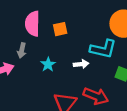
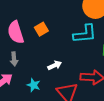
cyan star: (48, 64) -> (34, 85), moved
white arrow: (81, 64) -> (55, 65), moved

